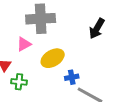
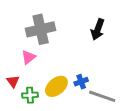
yellow ellipse: (53, 58) -> (56, 86), moved

